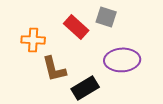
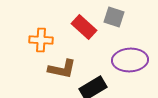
brown L-shape: (54, 69) -> (62, 69), turned -64

